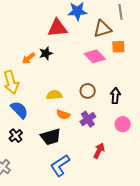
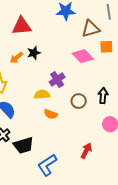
red triangle: (57, 28) -> (22, 26), moved
brown circle: (88, 91) -> (79, 101), moved
purple cross: (88, 119) -> (57, 79), moved
black trapezoid: (51, 137) -> (23, 145), moved

